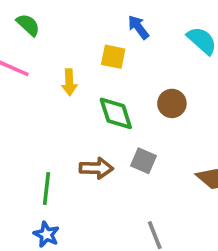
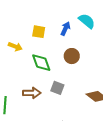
blue arrow: (138, 27) -> (65, 29), moved, turned 64
yellow arrow: (69, 82) -> (15, 47), turned -64

